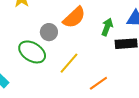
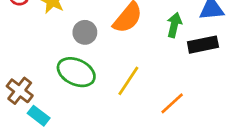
gray circle: (49, 32) -> (85, 32), moved

